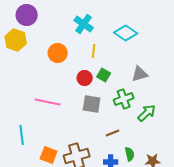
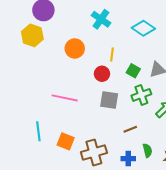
yellow line: (94, 51) -> (112, 55), moved
green square: (104, 75) -> (133, 71), moved
orange square: (49, 155) -> (66, 141), moved

